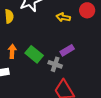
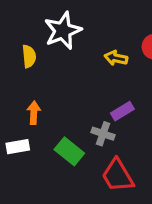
green rectangle: (34, 54) -> (69, 151), moved

